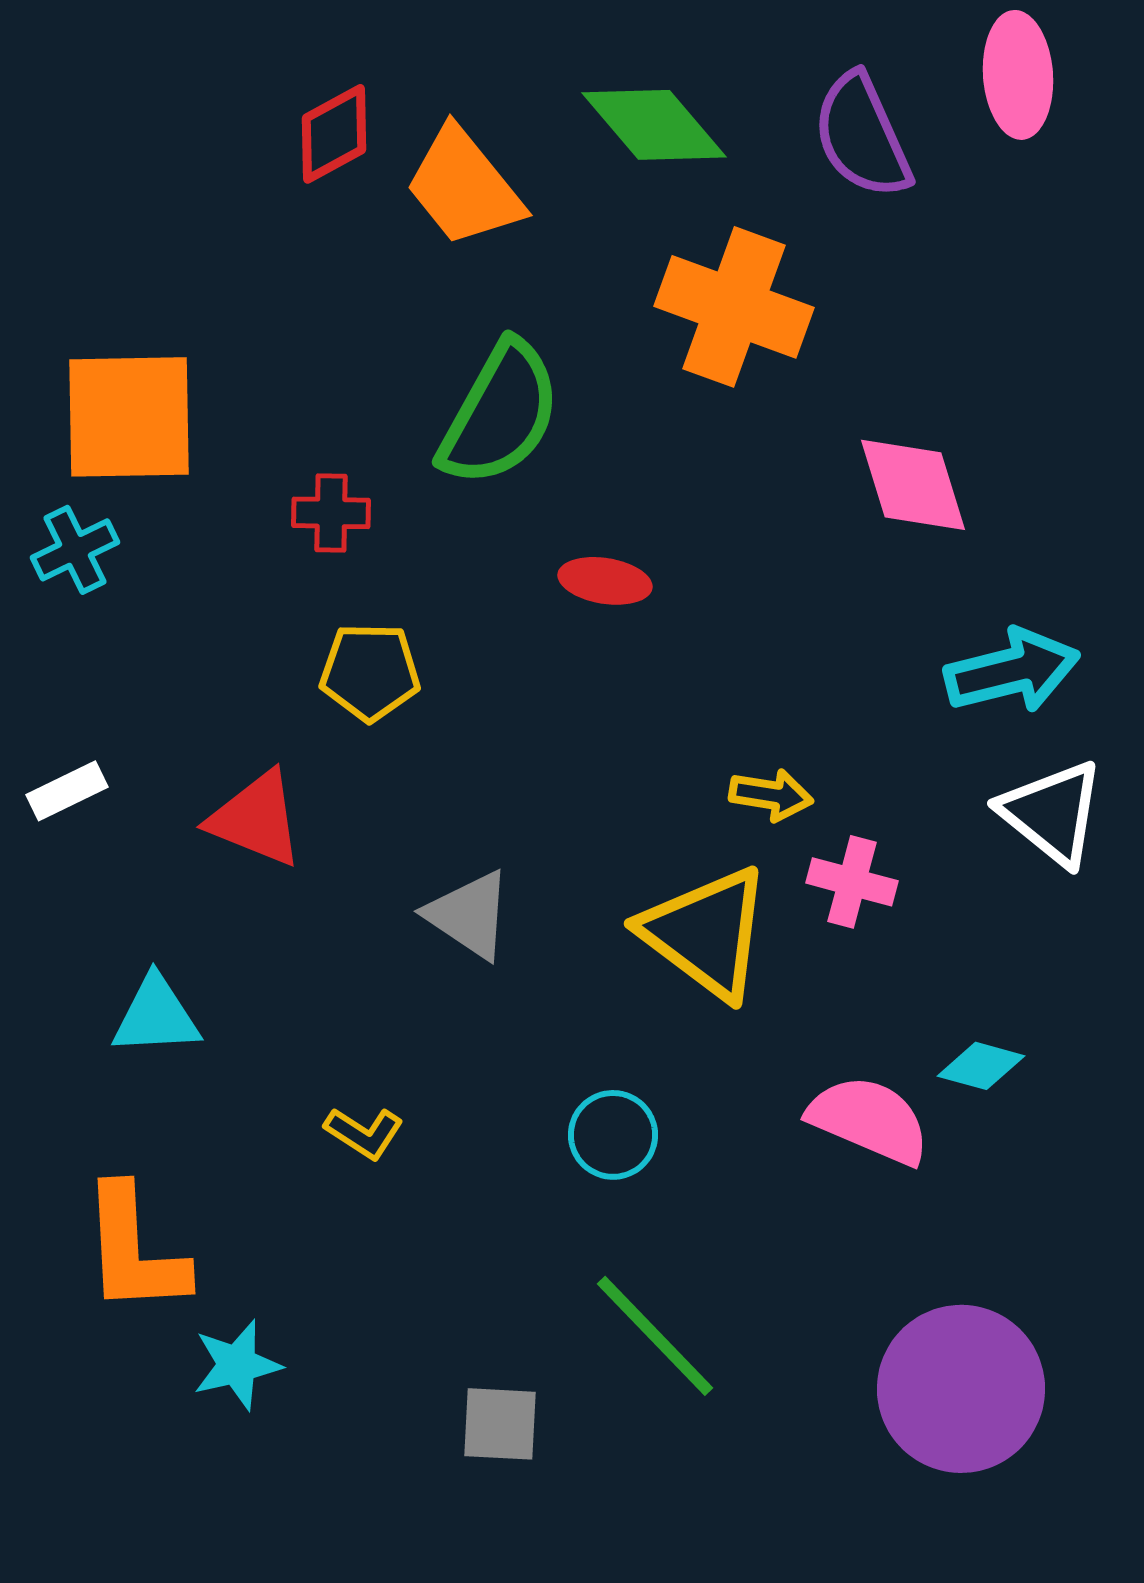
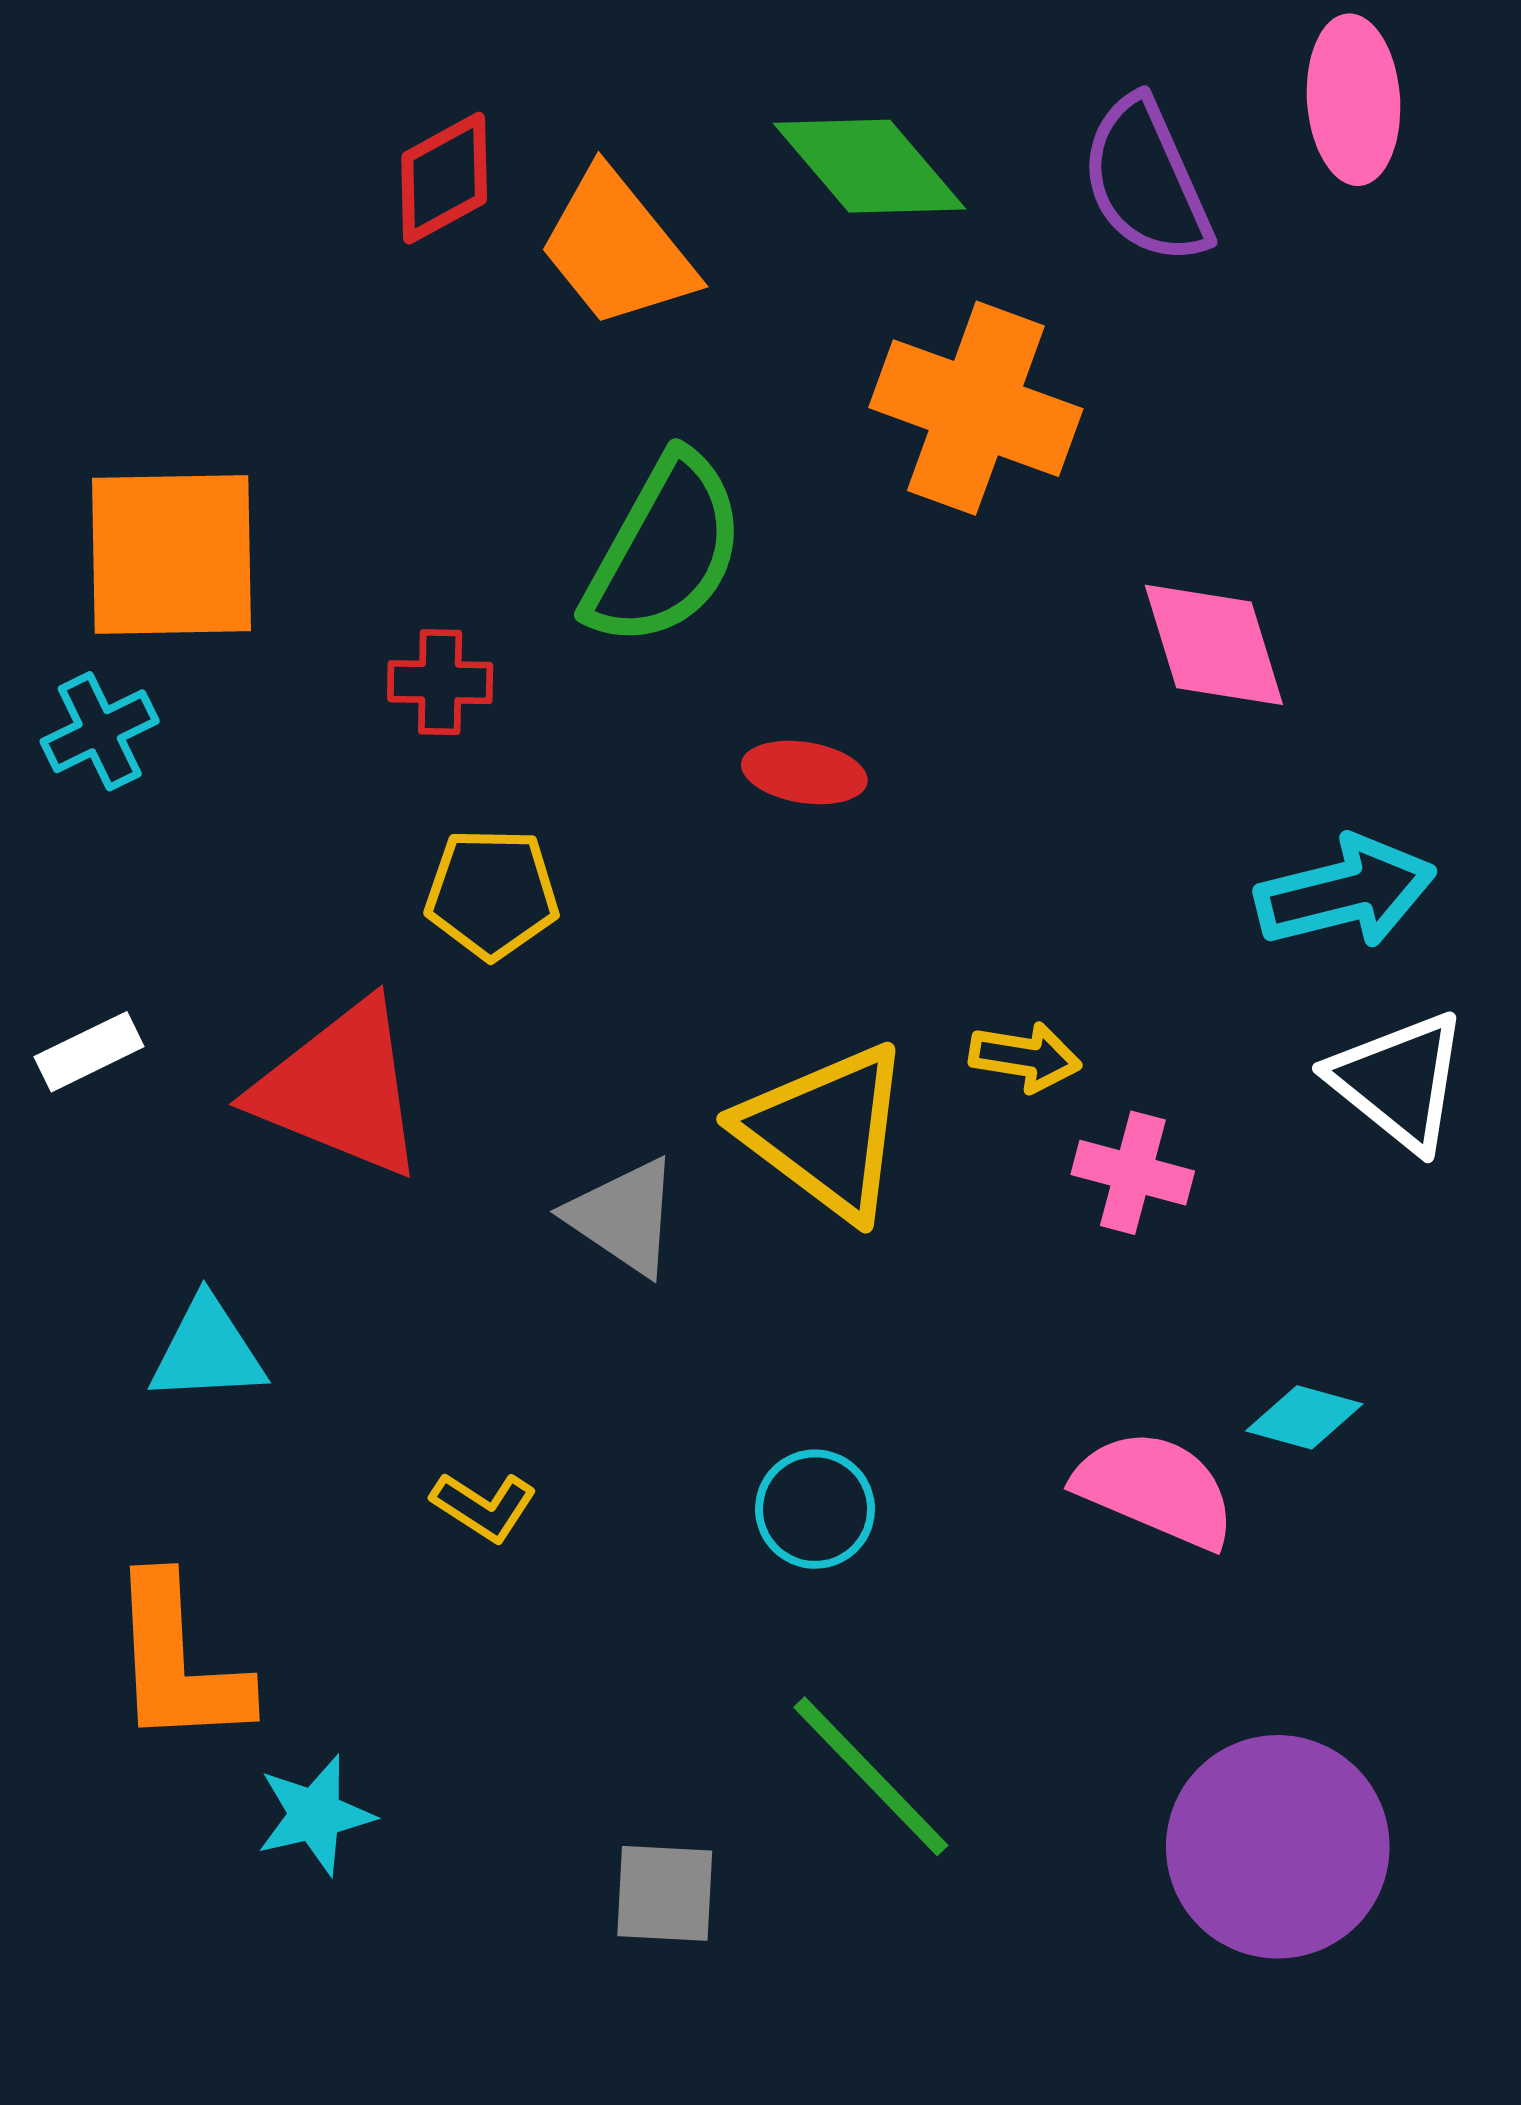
red triangle: (256, 819) -> (340, 1089), size x1.4
yellow triangle: (706, 933) -> (826, 1131), moved

